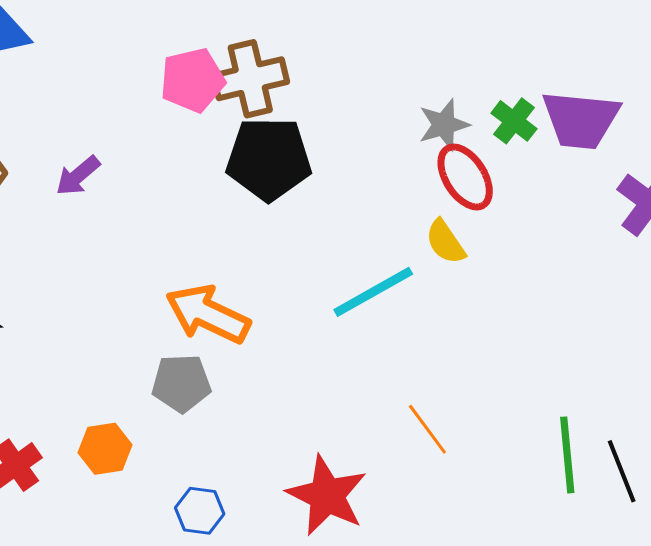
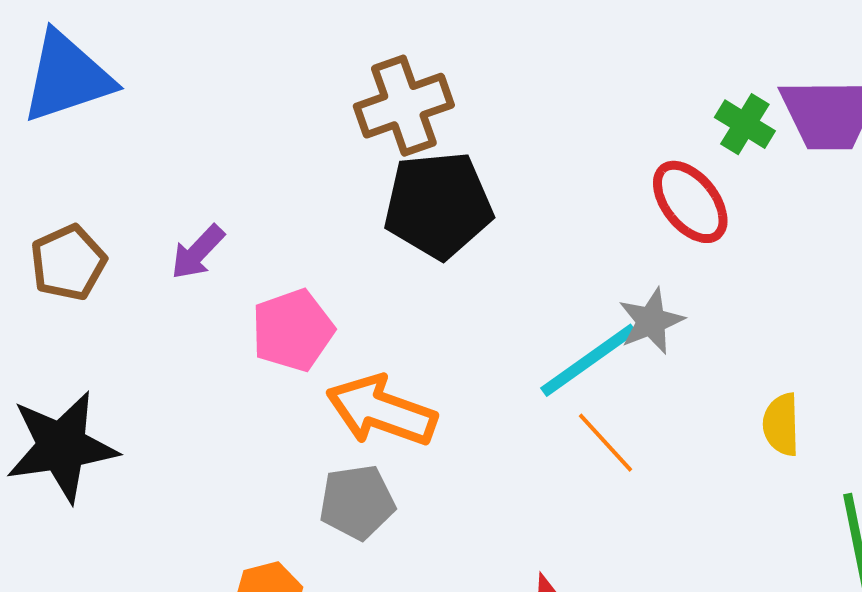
pink pentagon: (193, 80) -> (293, 330), moved
gray star: (444, 125) -> (651, 321), moved
yellow semicircle: (445, 242) -> (781, 424), moved, turned 39
orange line: (427, 429) -> (605, 443), moved

